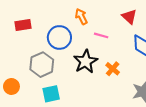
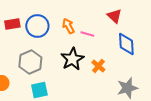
orange arrow: (81, 17) -> (68, 26), moved
blue circle: (59, 37) -> (37, 26), moved

